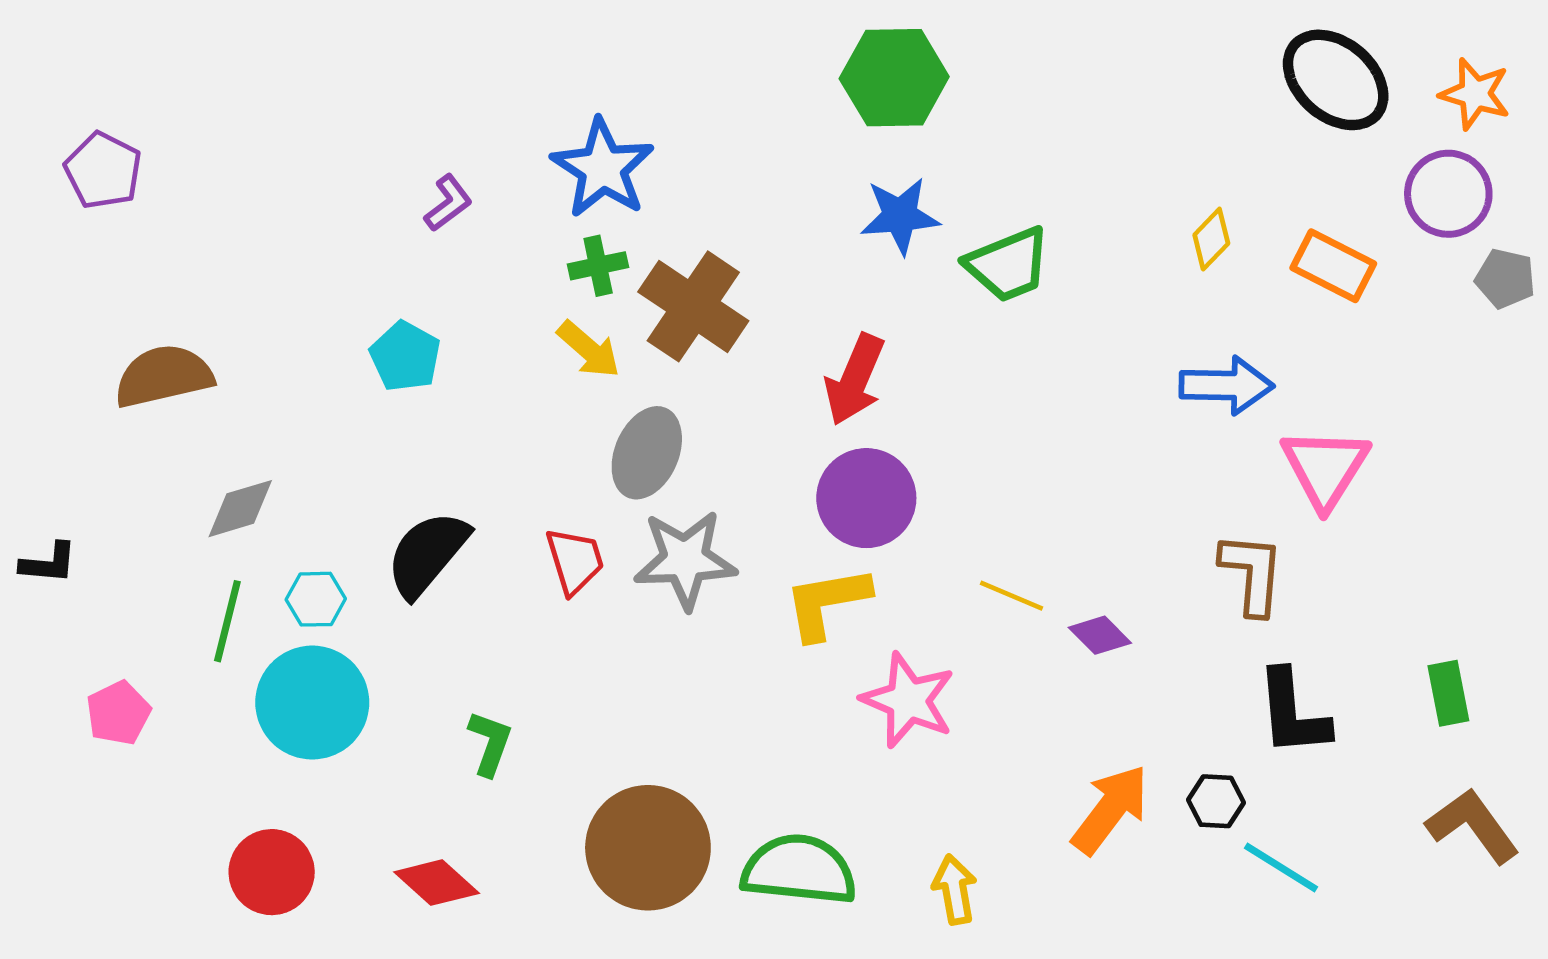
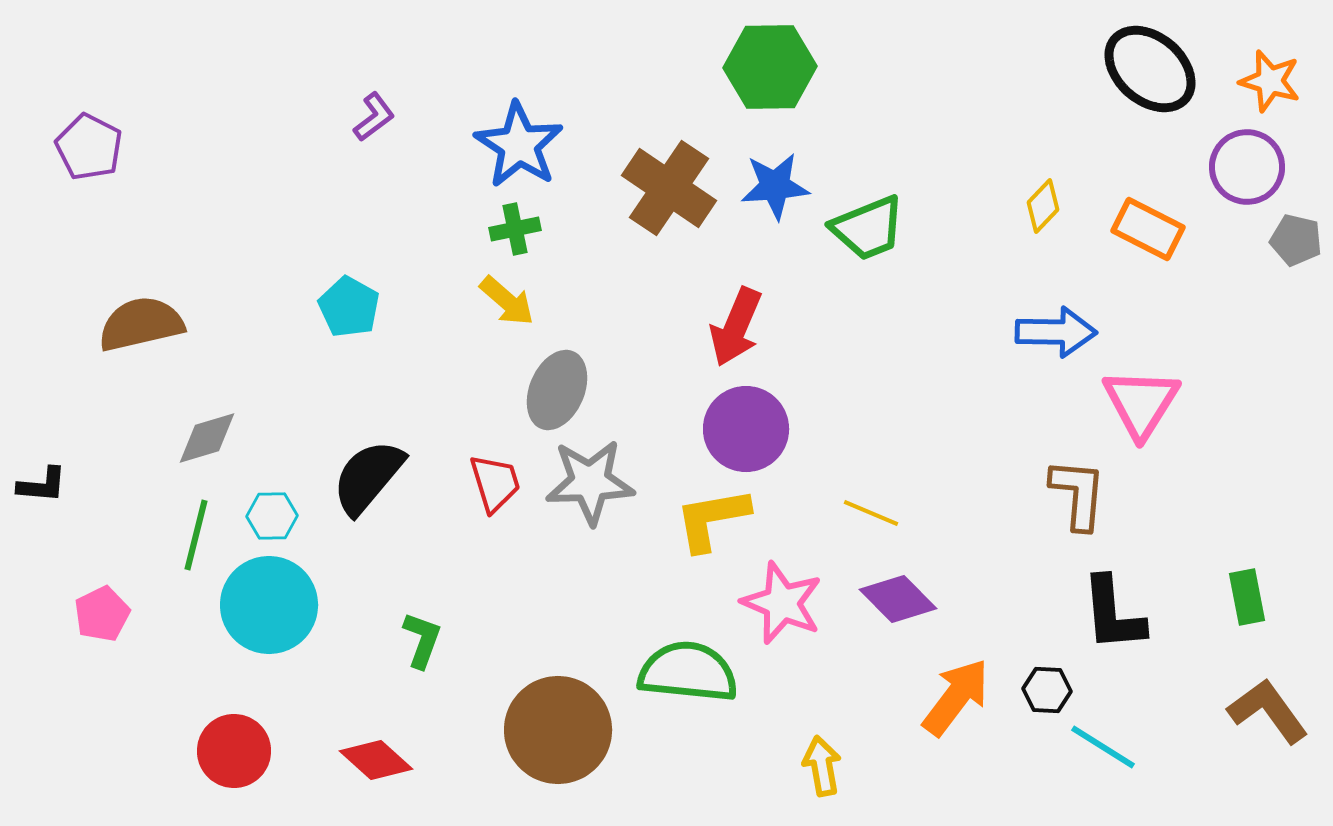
purple L-shape: (448, 203) -> (374, 117), moved
brown cross: (693, 306) -> (669, 188), moved
purple diamond: (1100, 635) -> (898, 599), moved, size x1.4
green semicircle: (799, 870) -> (688, 672), moved

